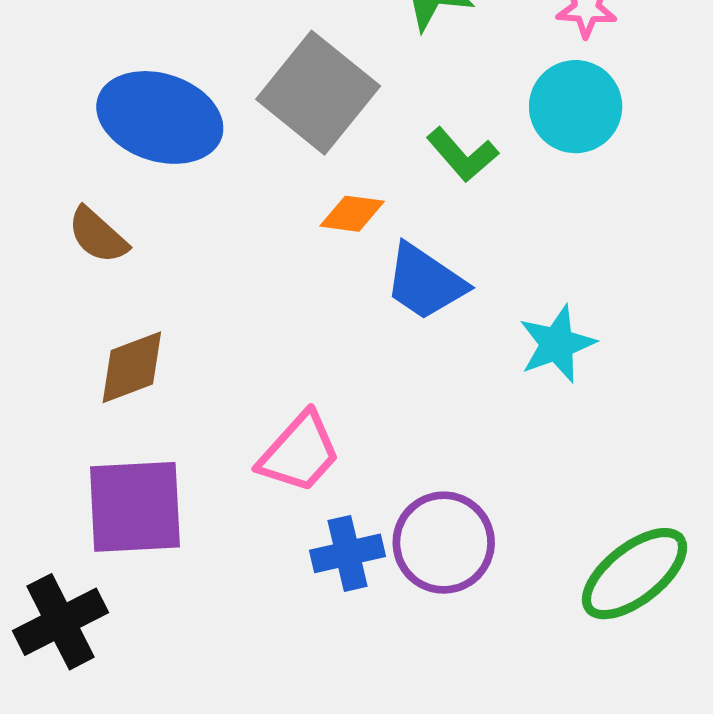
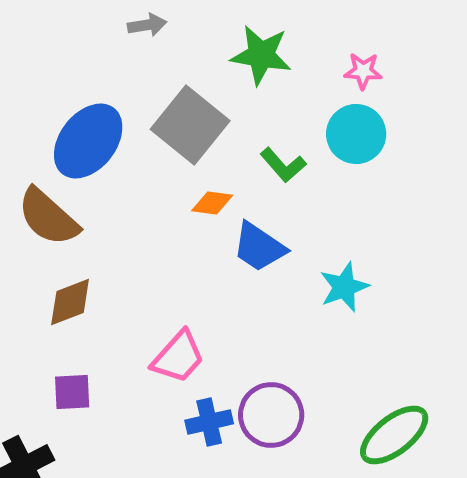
blue ellipse: (160, 117) -> (88, 141), turned -70
brown semicircle: (98, 235) -> (48, 217), size x1.6
purple square: (135, 507) -> (72, 392), size x0.6

